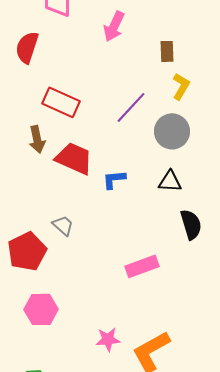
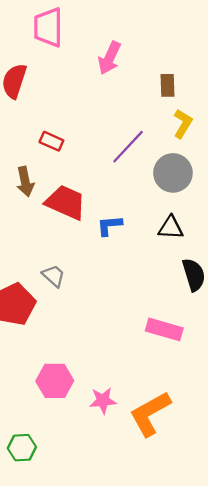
red rectangle: (61, 102) -> (51, 141), size x0.6
pink rectangle: (142, 266) -> (164, 329), moved, turned 36
pink hexagon: (41, 309) -> (55, 381), moved

